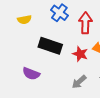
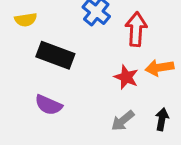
yellow semicircle: (24, 20) -> (26, 20), moved
black rectangle: (50, 46) -> (55, 55), moved

